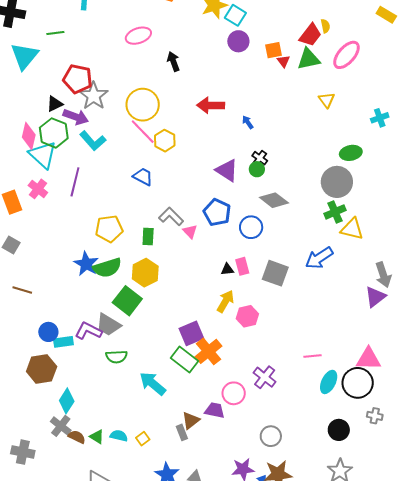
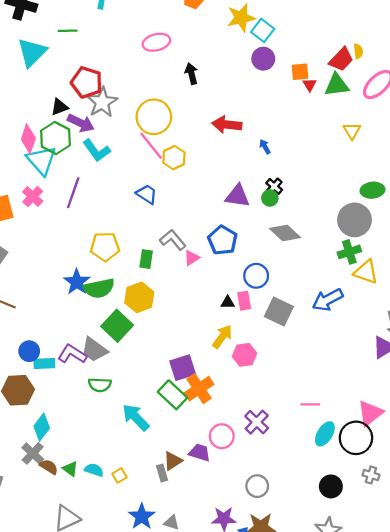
purple triangle: (227, 170) -> (238, 196), turned -30
blue circle: (251, 227) -> (256, 276), moved
pink triangle: (190, 231) -> (192, 258), turned 35
pink triangle: (369, 359) -> (370, 413), turned -44

